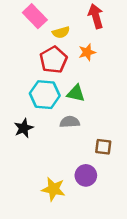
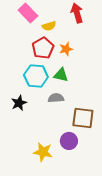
orange star: (87, 52) -> (66, 49), moved
brown square: (103, 147) -> (83, 118), size x1.6

